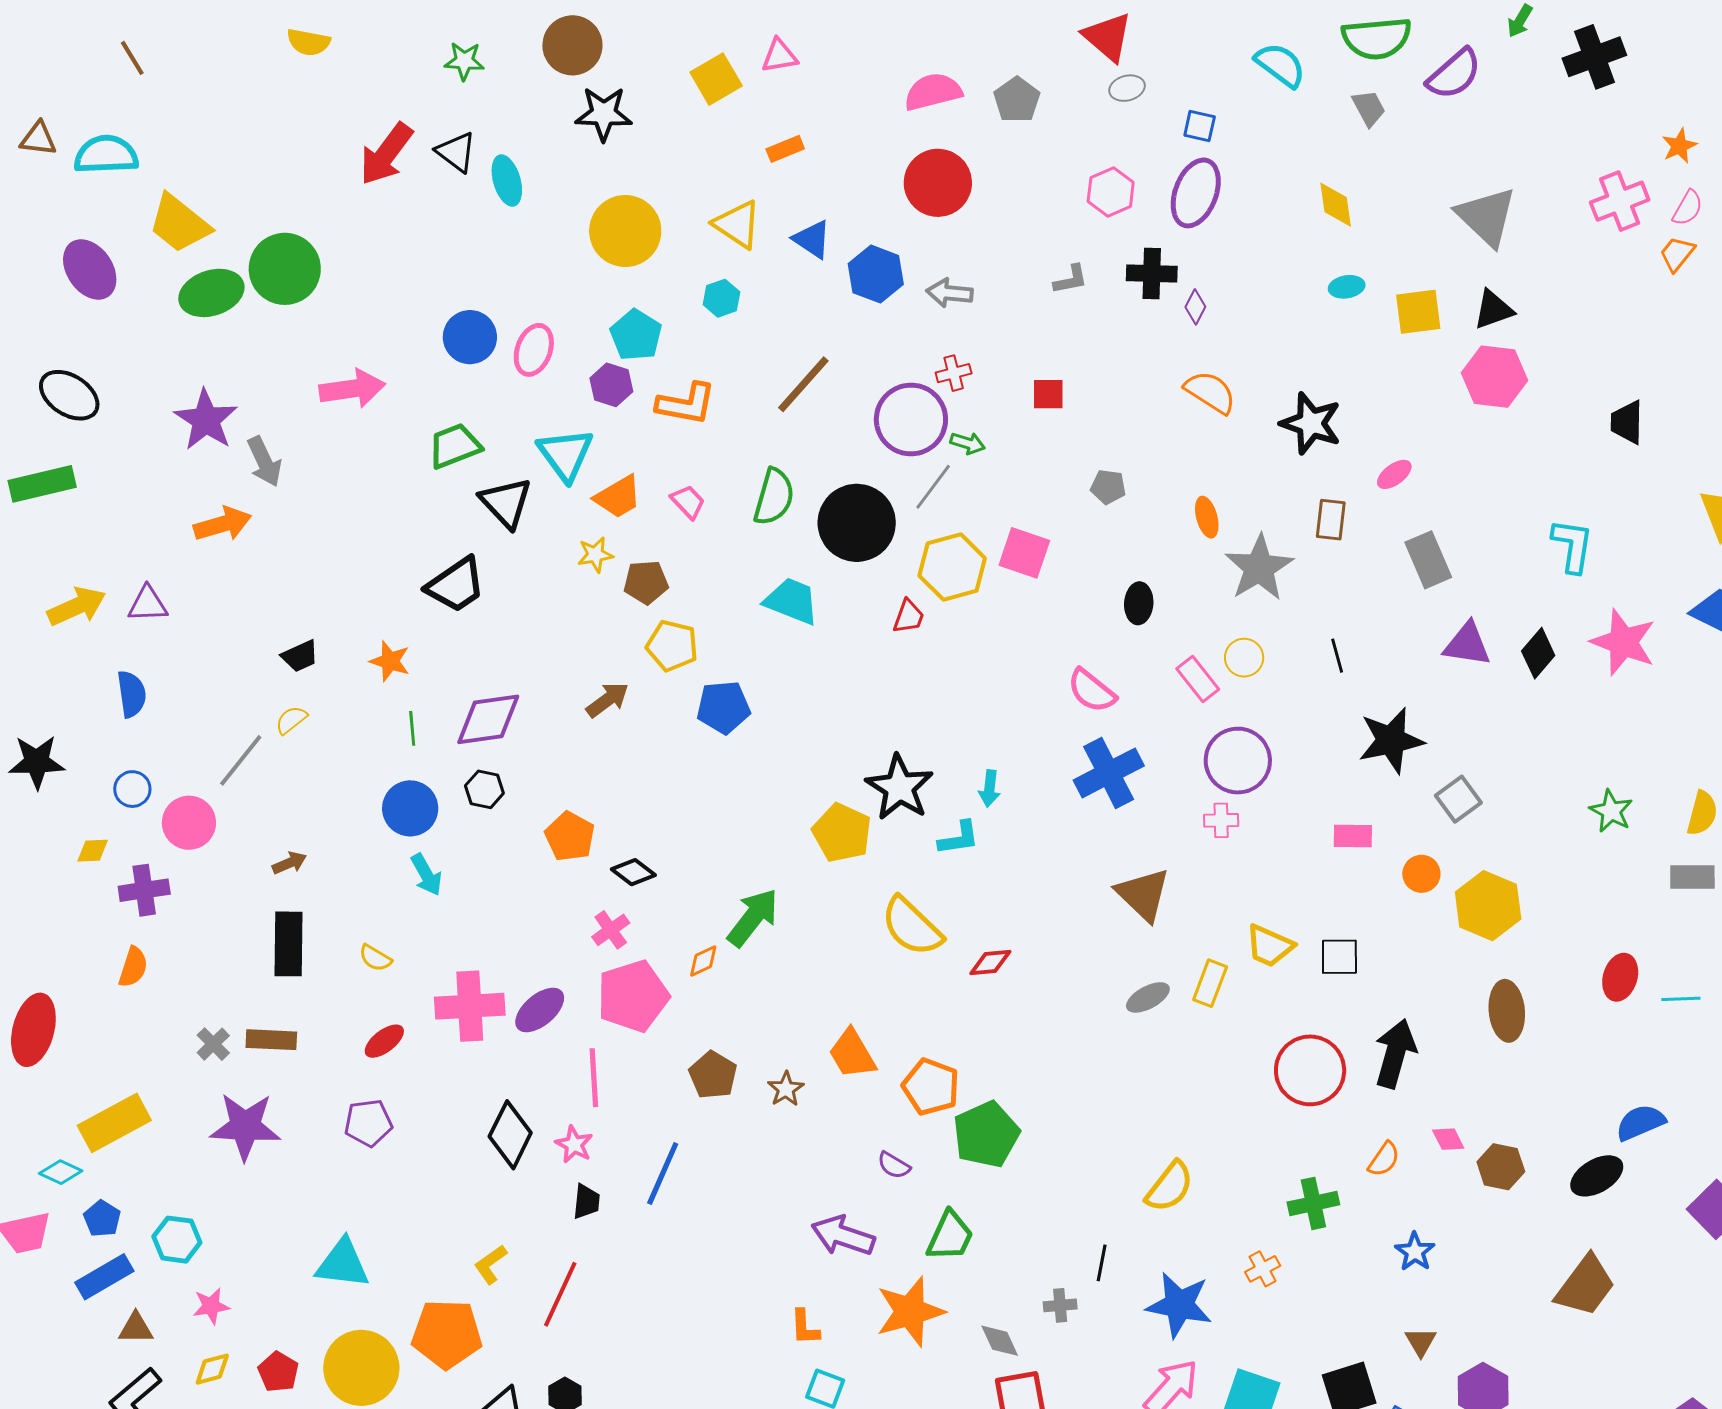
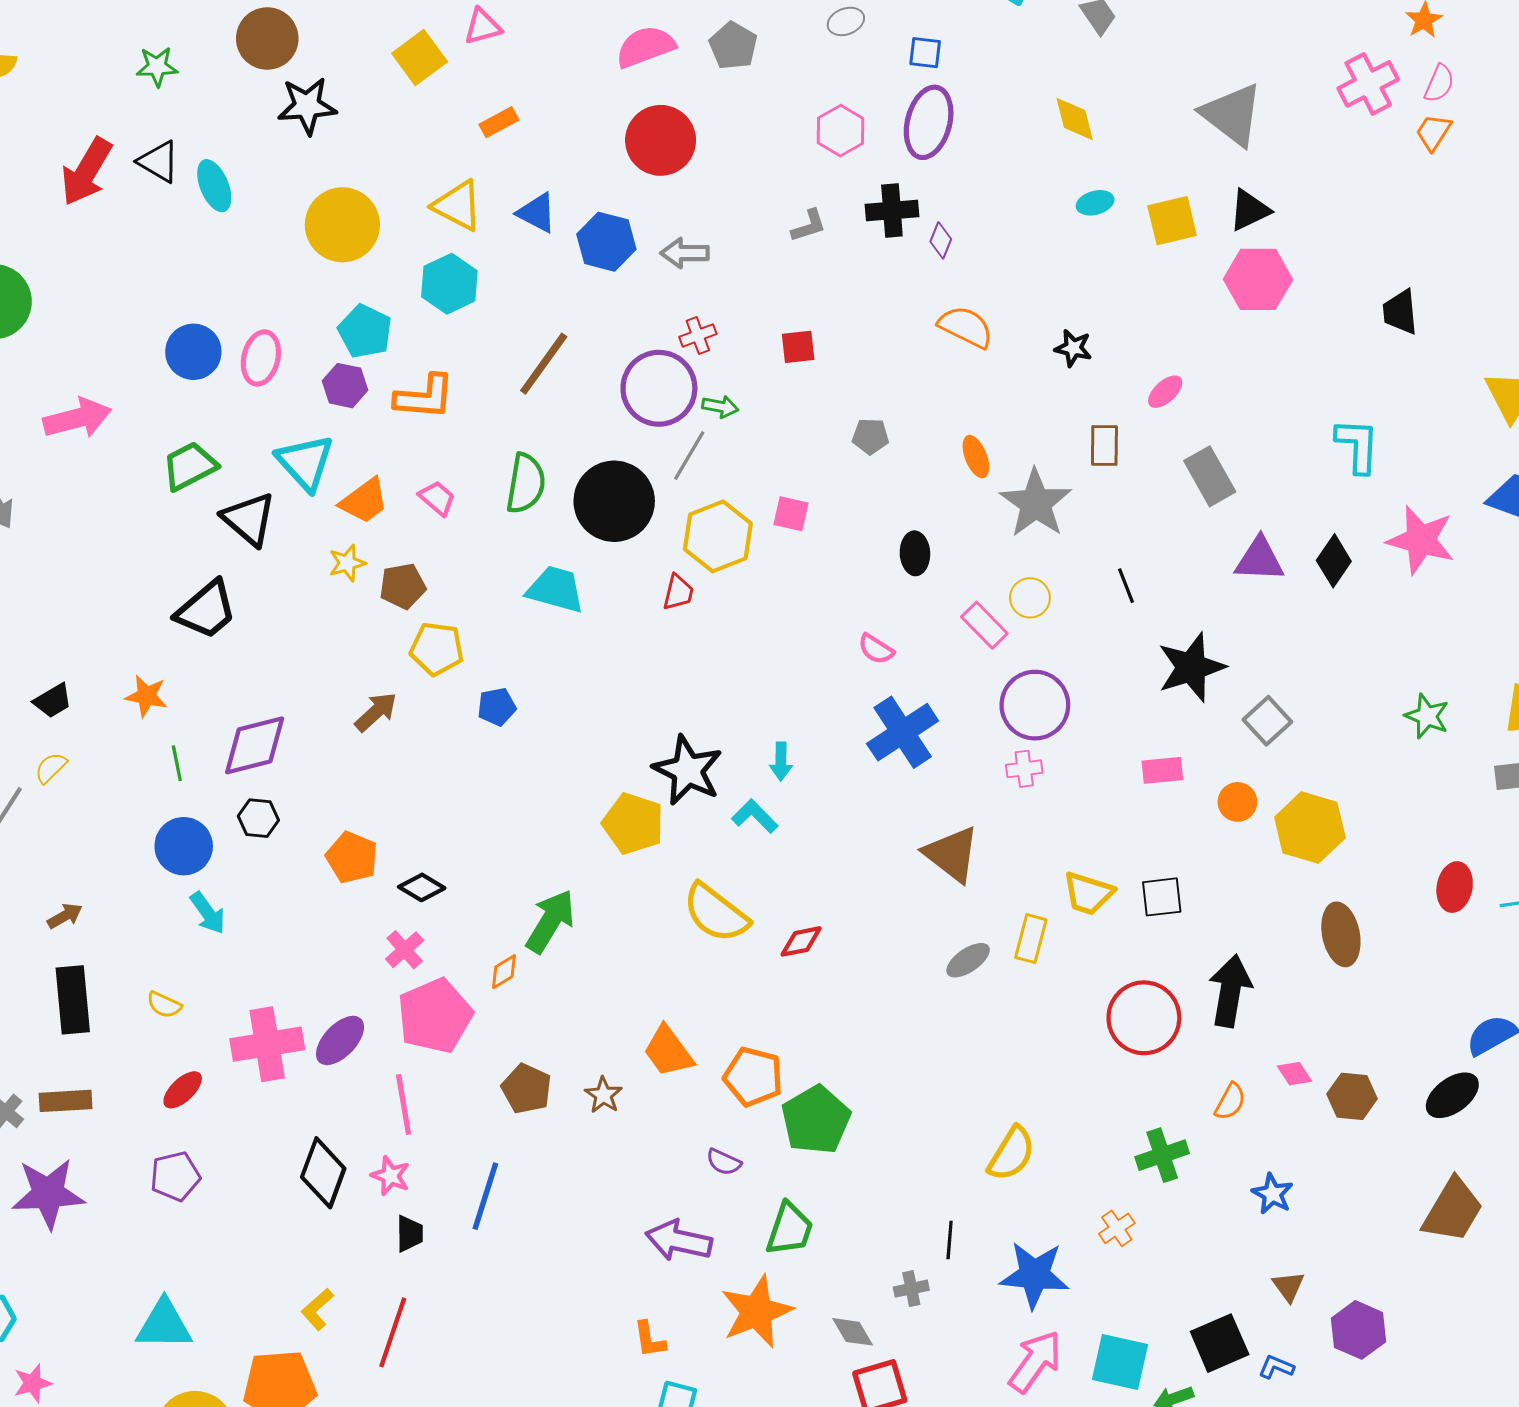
cyan hexagon: (721, 298) -> (449, 284), size x1.5
black star: (1311, 423) -> (1073, 348), size x0.6
pink square: (1024, 553) -> (791, 514), size x0.7
pink semicircle: (1092, 691) -> (876, 649), size x0.7
blue pentagon: (723, 707) -> (497, 707), size x0.7
cyan L-shape: (959, 838) -> (755, 816), turned -120

